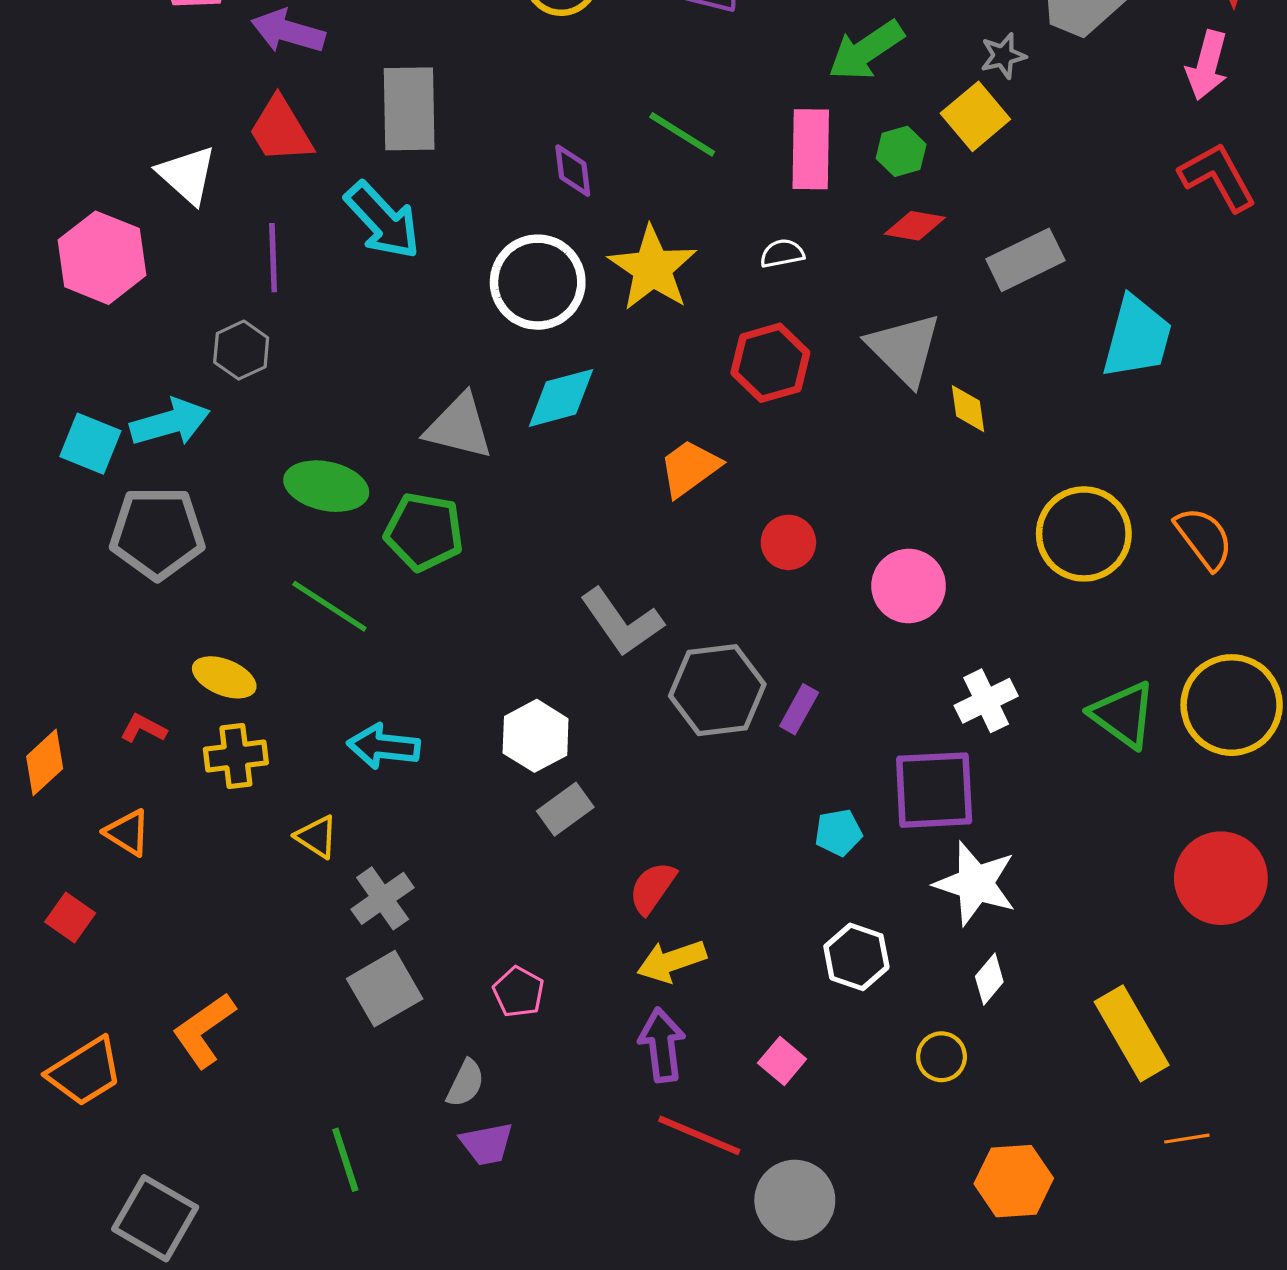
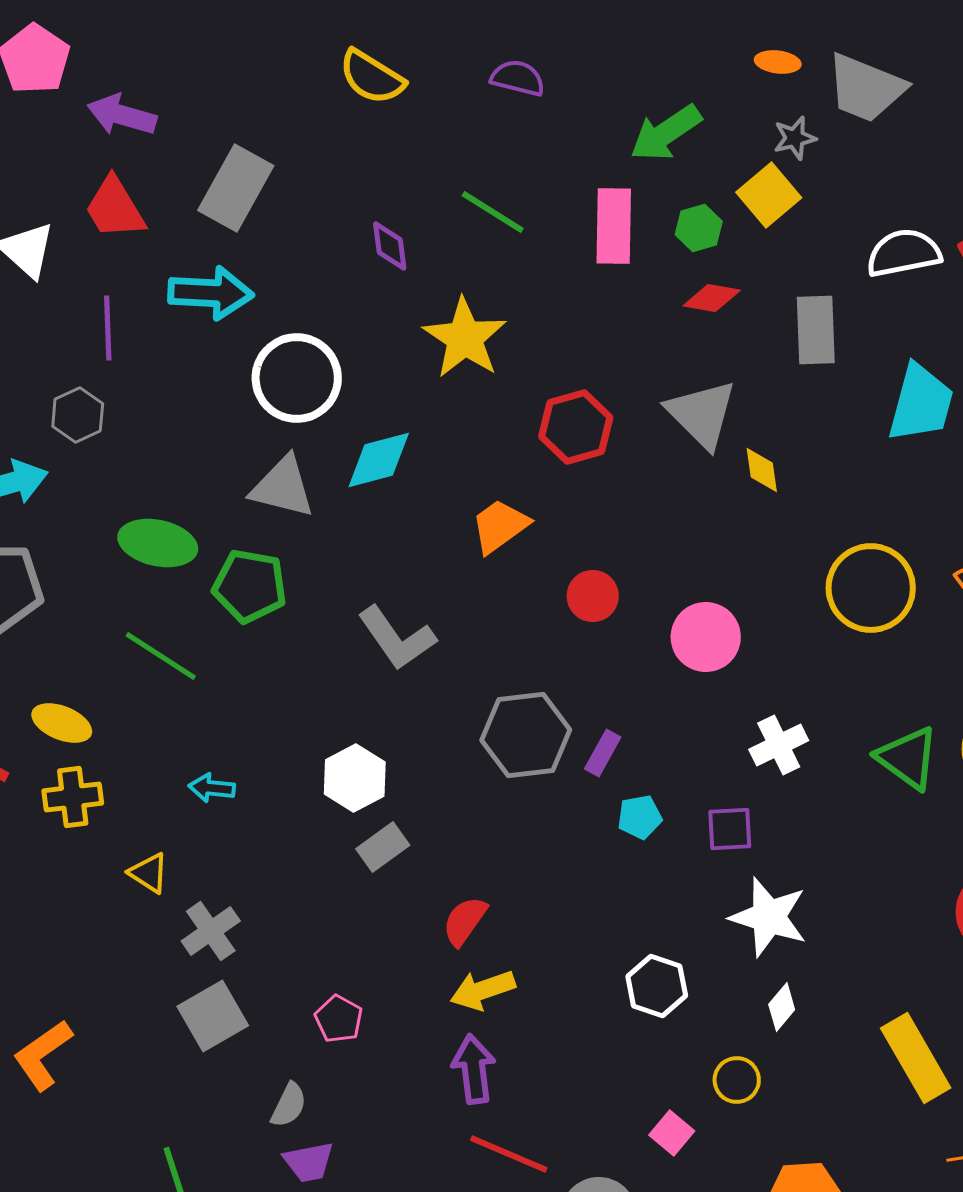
gray rectangle: (409, 109) -> (236, 188), turned 30
cyan arrow: (383, 220) -> (211, 293), turned -44
white semicircle: (782, 253) -> (904, 253), moved, size x1.8
gray rectangle: (1025, 260) -> (816, 330), turned -66
white circle: (538, 282) -> (297, 378), moved
gray L-shape: (622, 622) -> (397, 638), moved
cyan arrow: (384, 746) -> (212, 788), size x0.7
purple square: (934, 790) -> (730, 829), size x0.6
cyan pentagon: (838, 833) -> (640, 817), moved
pink square: (782, 1061) -> (672, 1133), moved

